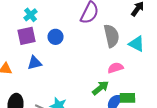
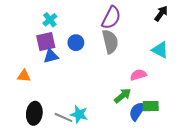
gray semicircle: (112, 36) -> (110, 42), moved
blue triangle: (34, 63) -> (51, 56), moved

